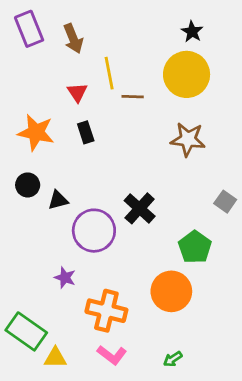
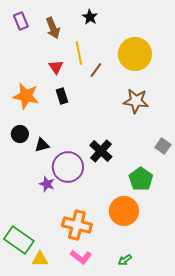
purple rectangle: (29, 29) -> (21, 21), size x0.7
black star: (192, 32) -> (90, 17), moved
brown line: (133, 97) -> (96, 70), turned -56
purple star: (65, 278) -> (47, 184), moved

